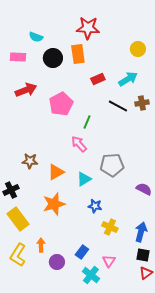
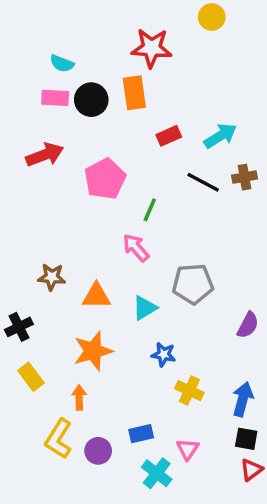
yellow circle: (138, 49) -> (212, 17), moved
pink rectangle: (18, 57) -> (55, 98), moved
orange triangle: (56, 172) -> (96, 296), turned 30
purple semicircle: (144, 189) -> (248, 325), turned 91
yellow rectangle: (18, 219) -> (31, 377), size x0.7
orange arrow: (41, 245) -> (79, 397), moved
blue rectangle: (82, 252) -> (141, 434), turned 40
yellow L-shape: (18, 255) -> (59, 439), moved

